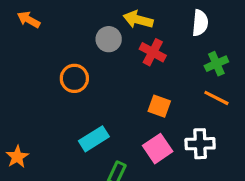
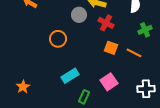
orange line: (216, 98) -> (134, 53), moved
orange square: (159, 106) -> (111, 48), moved
white cross: (200, 144) -> (146, 89), moved

